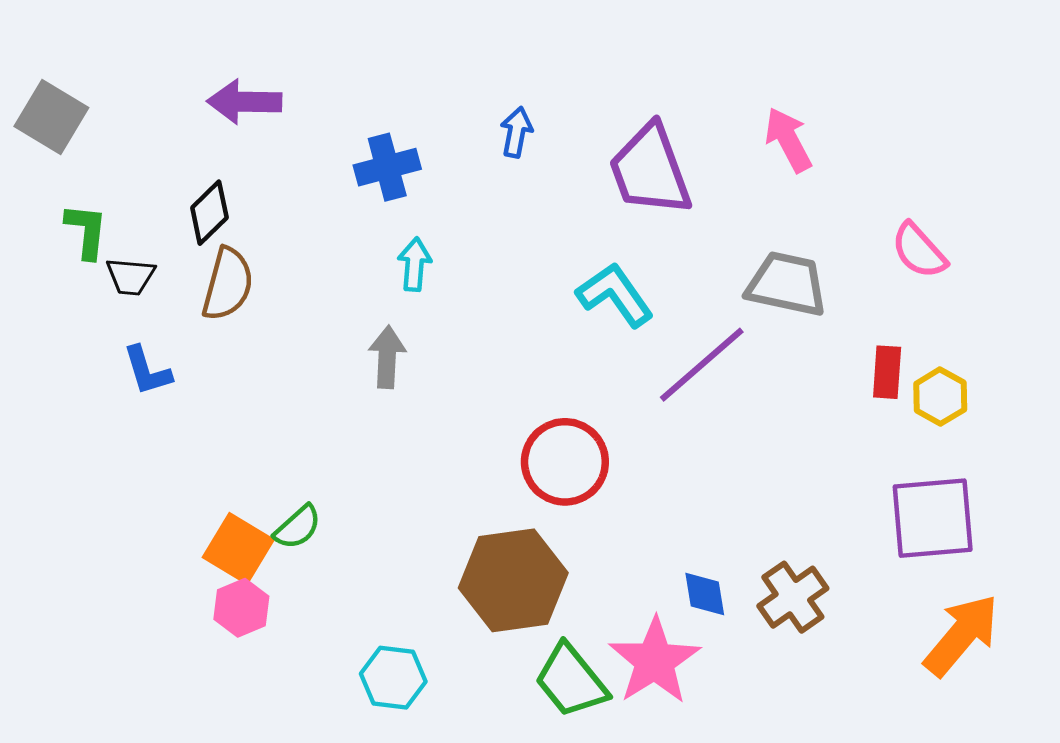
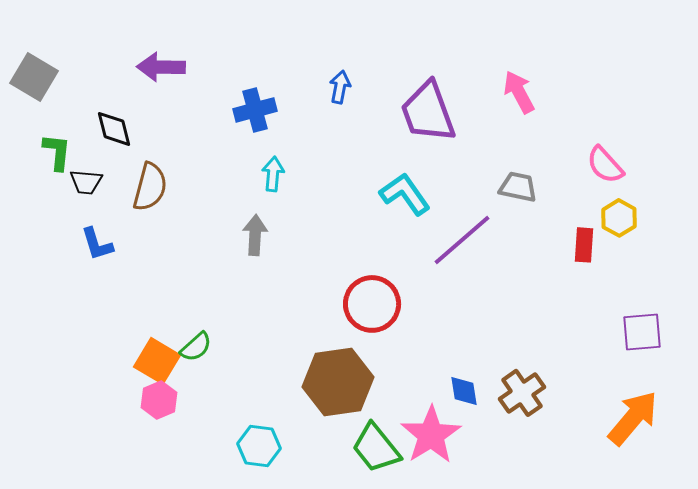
black diamond: (209, 213) -> (114, 129), moved, turned -60
gray trapezoid: (787, 284) -> (518, 187), size x0.7
yellow hexagon: (940, 397) -> (619, 218), moved
purple square: (933, 518) -> (642, 332), moved, size x0.7

